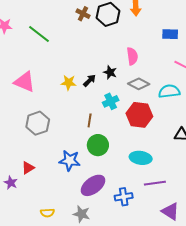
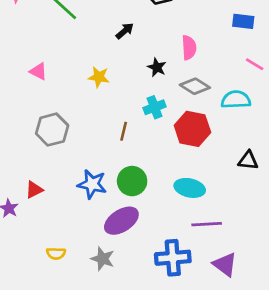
black arrow: (90, 80) -> (125, 31), moved
pink triangle: (24, 82) -> (38, 71), size x0.6
green circle: (98, 145) -> (132, 181), moved
blue cross: (124, 197) -> (173, 258), moved, size x1.4

